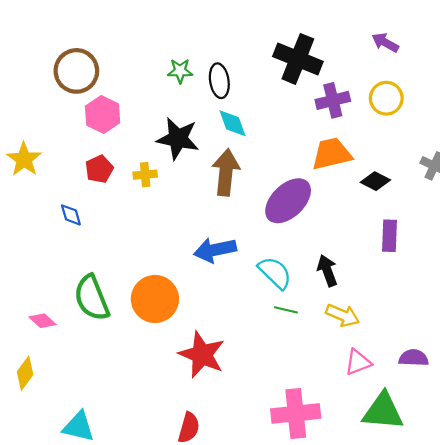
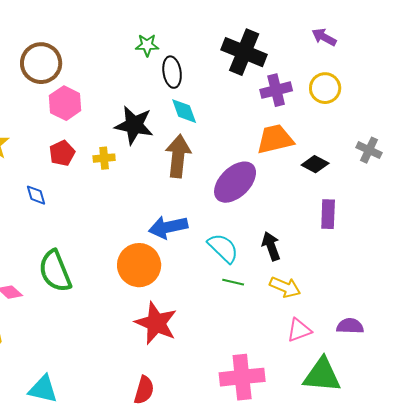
green star: (180, 71) -> (147, 45), moved
orange circle: (155, 299) -> (139, 265), moved

